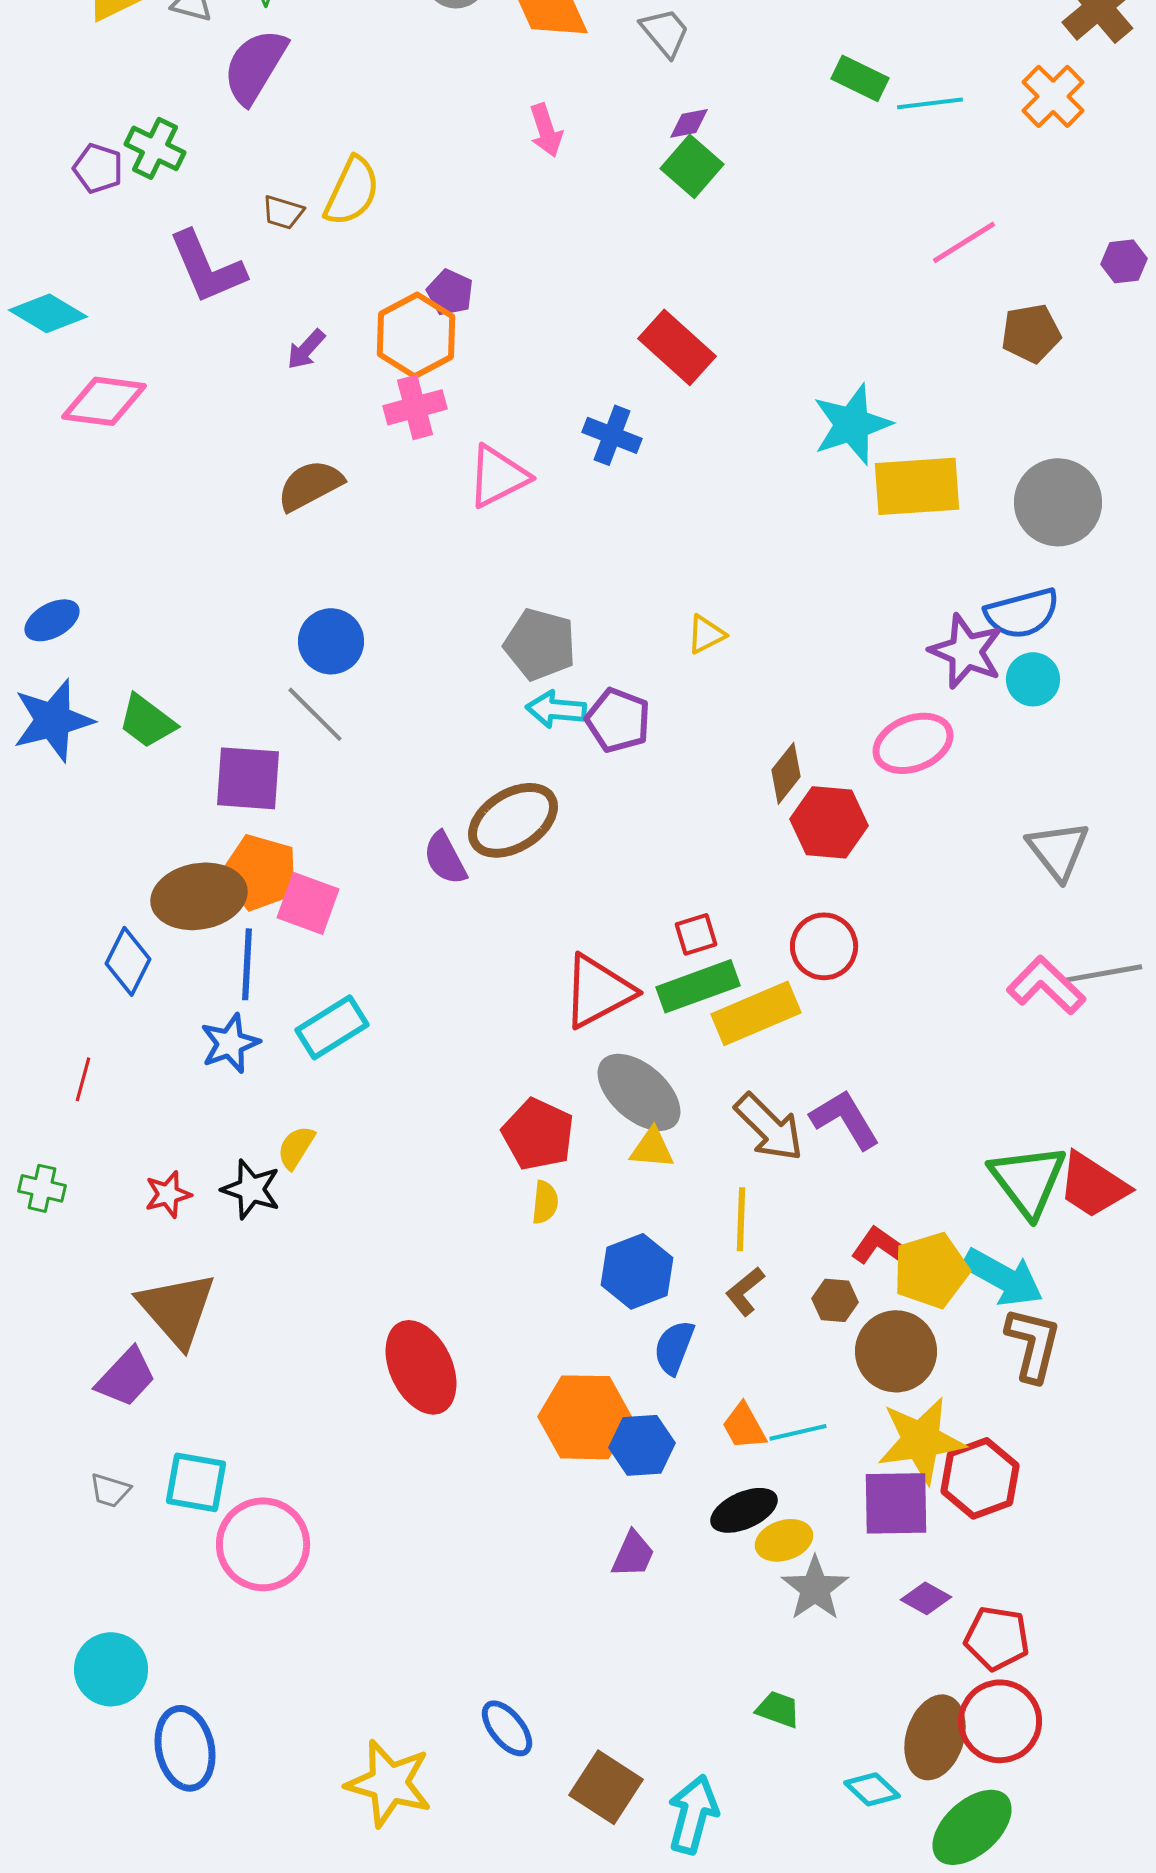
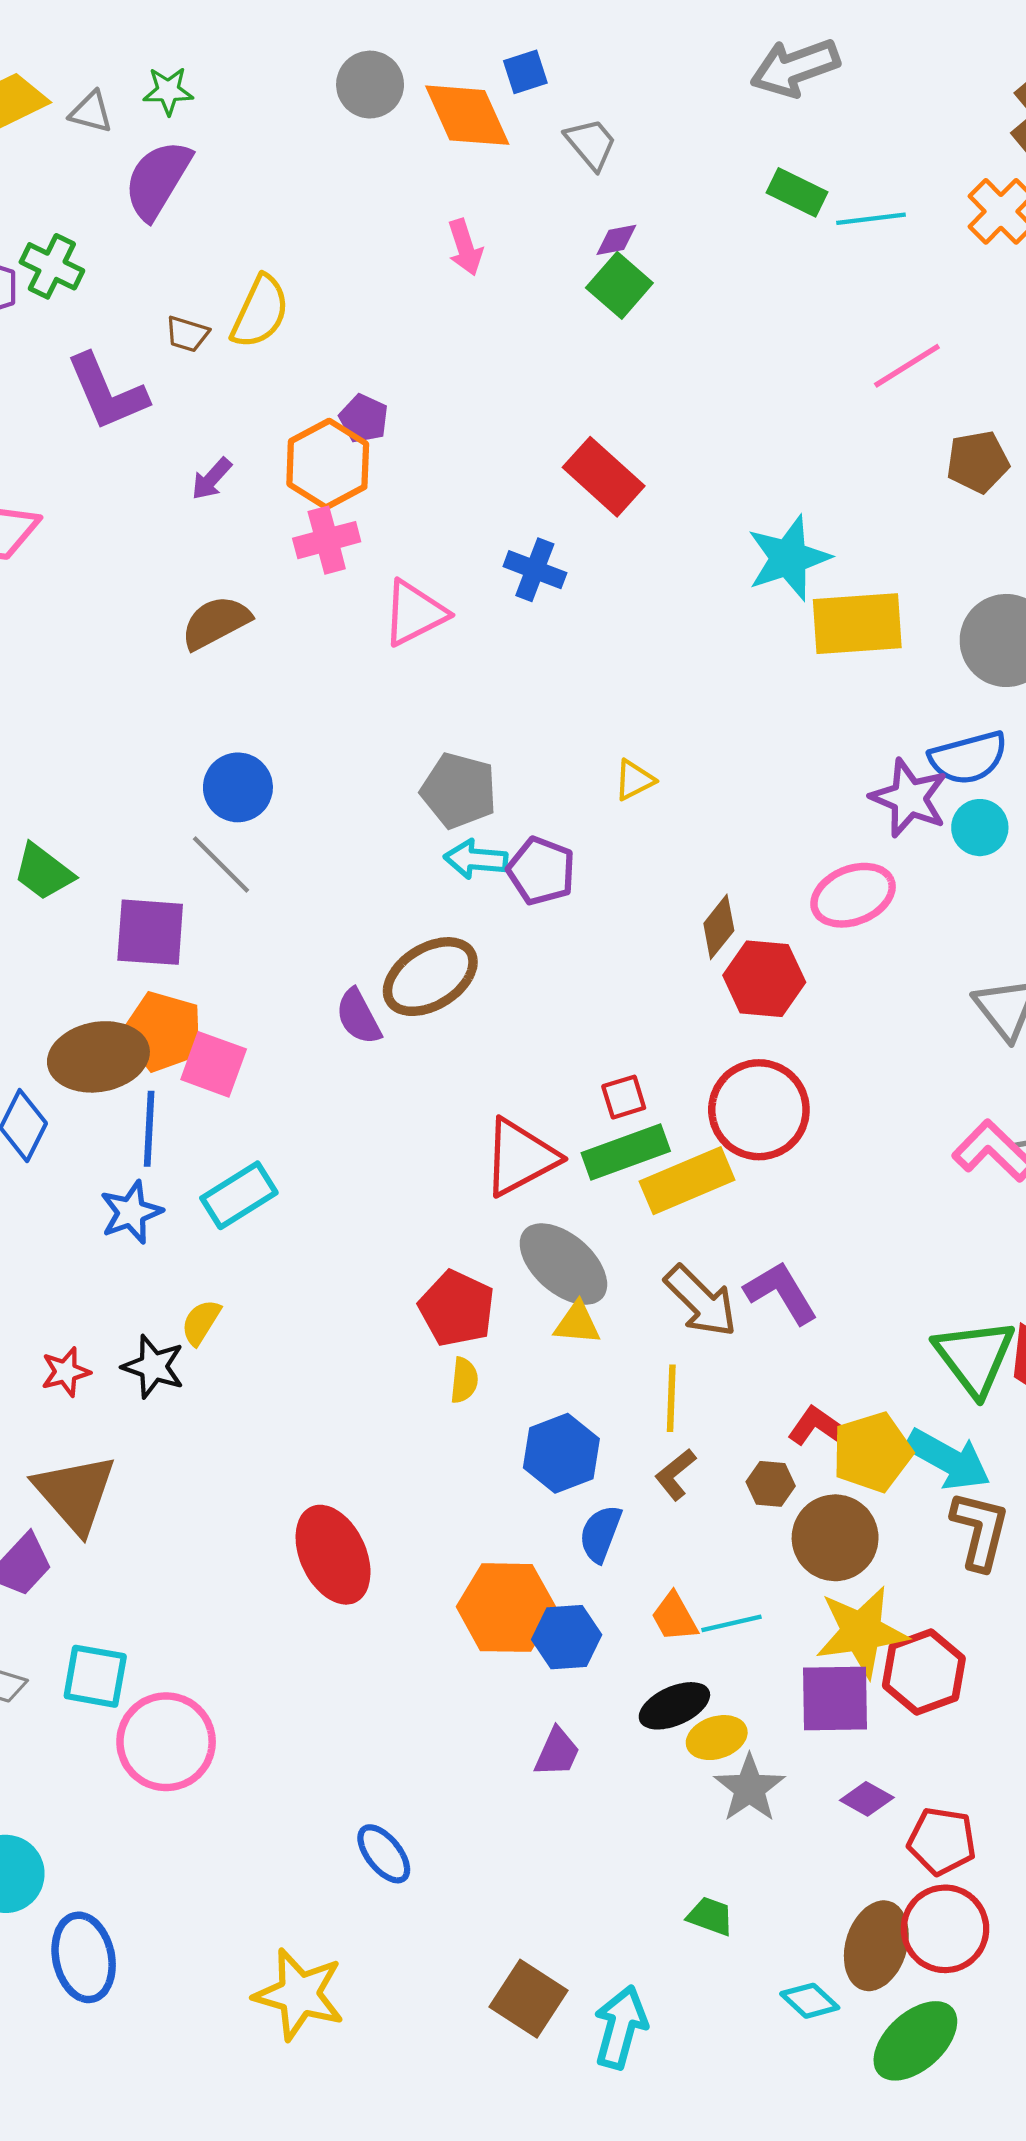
red circle: (824, 946) -> (759, 1110), size x1.4
blue ellipse: (507, 1728) -> (384, 1854), moved

